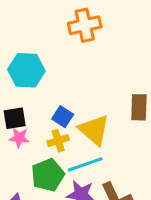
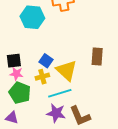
cyan hexagon: (26, 70) -> (32, 17), moved
green pentagon: (48, 175) -> (20, 93), moved, turned -30

